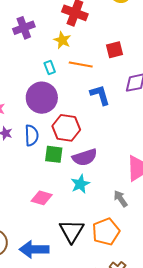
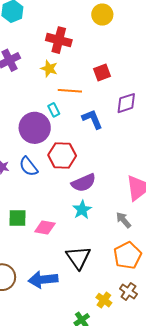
cyan rectangle: (50, 67) -> (54, 110), moved
blue semicircle: (32, 135) -> (28, 167), turned 150
green square: (54, 154) -> (17, 218), moved
orange pentagon: (106, 232) -> (127, 255), moved

